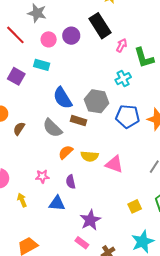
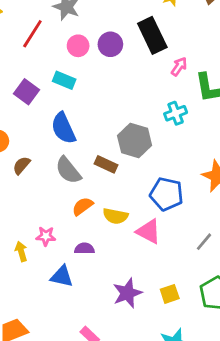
red line: (15, 35) -> (32, 34), turned 70
blue semicircle: (63, 98) -> (63, 128), moved
blue pentagon: (127, 116) -> (167, 194), moved
purple semicircle: (71, 182) -> (84, 248), turned 96
yellow arrow: (22, 200) -> (21, 251), moved
purple star: (90, 220) -> (127, 293), moved

